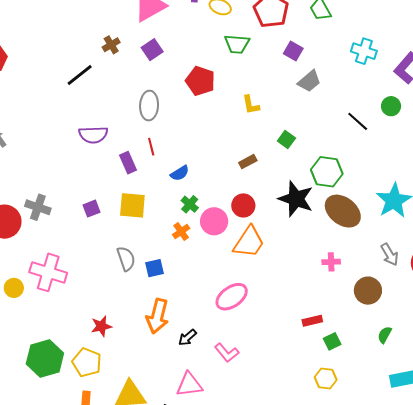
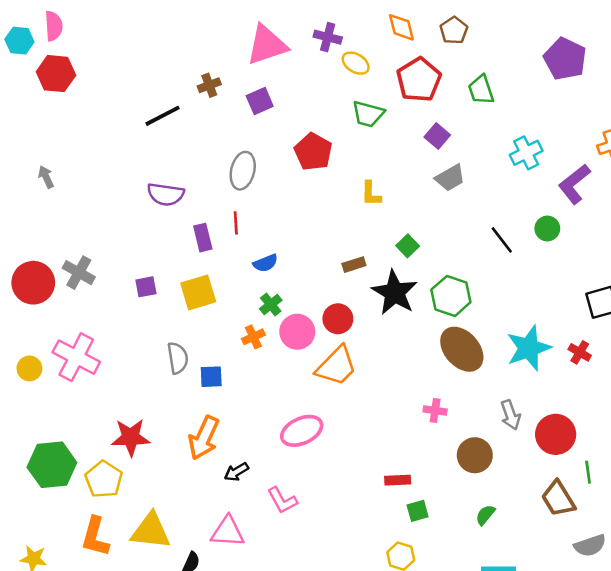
cyan cross: (364, 51) -> (526, 153), turned 35
black star: (296, 199) -> (395, 293), moved
yellow square: (132, 205) -> (198, 292), turned -32
red star: (101, 326) -> (131, 437), size x1.4

